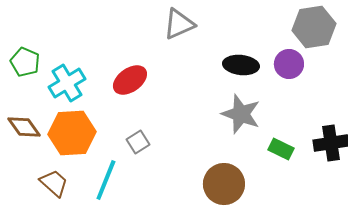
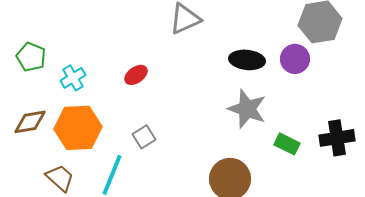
red ellipse: (130, 80) -> (136, 75), size x0.7
cyan cross: (67, 83) -> (73, 78), size x0.7
brown diamond: (24, 127) -> (30, 122), turned -64

